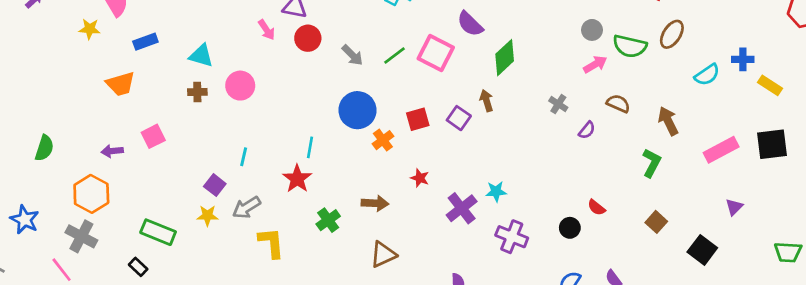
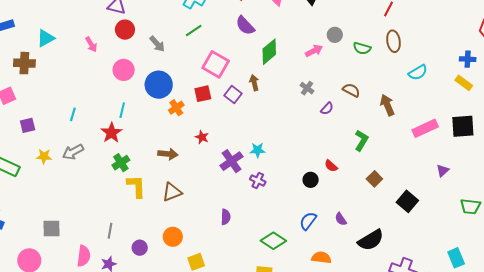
pink arrow: (267, 30) -> (91, 44), moved
brown ellipse: (672, 34) -> (394, 41), turned -45
green semicircle: (630, 46) -> (362, 48), size x0.7
pink square: (436, 53) -> (216, 64), moved
cyan triangle: (201, 56) -> (46, 38), turned -48
green line: (395, 56) -> (194, 30), moved
blue cross: (743, 59) -> (468, 59), moved
pink arrow: (595, 64) -> (314, 51), moved
pink circle: (240, 86) -> (124, 70), moved
brown cross: (197, 92) -> (24, 63), moved, size x1.5
green L-shape: (652, 163) -> (361, 140), moved
purple square: (215, 185) -> (28, 125), moved, turned 35
purple triangle: (734, 207) -> (443, 171), moved
green cross: (328, 220) -> (121, 163), moved
purple cross: (512, 237) -> (258, 180), moved, size x0.7
yellow L-shape: (271, 243) -> (136, 186), moved

